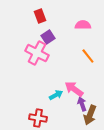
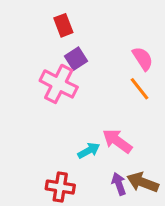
pink semicircle: (83, 25) -> (143, 59), moved, turned 56
purple arrow: (82, 104) -> (119, 184), moved
brown arrow: (90, 115) -> (143, 182), turned 90

